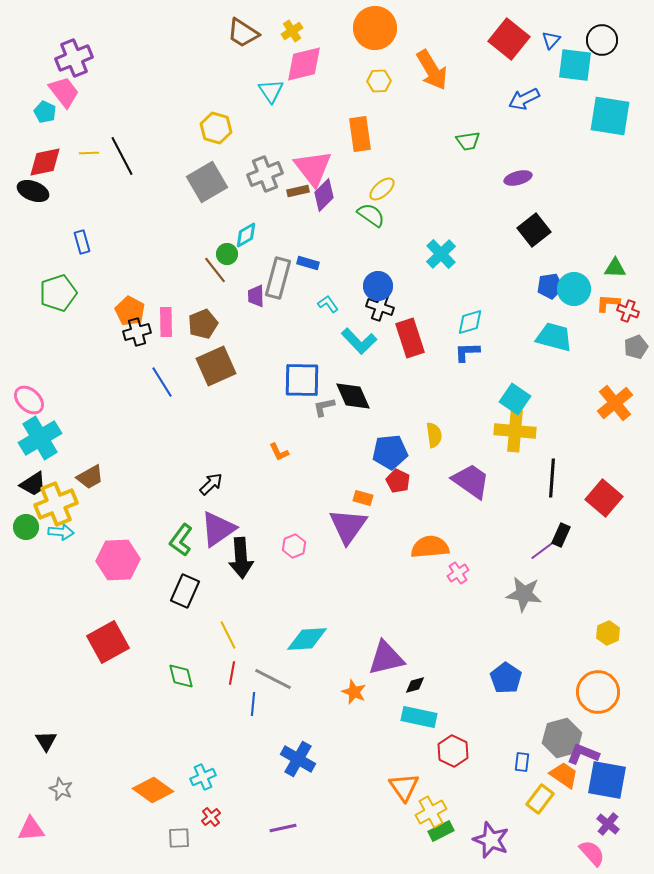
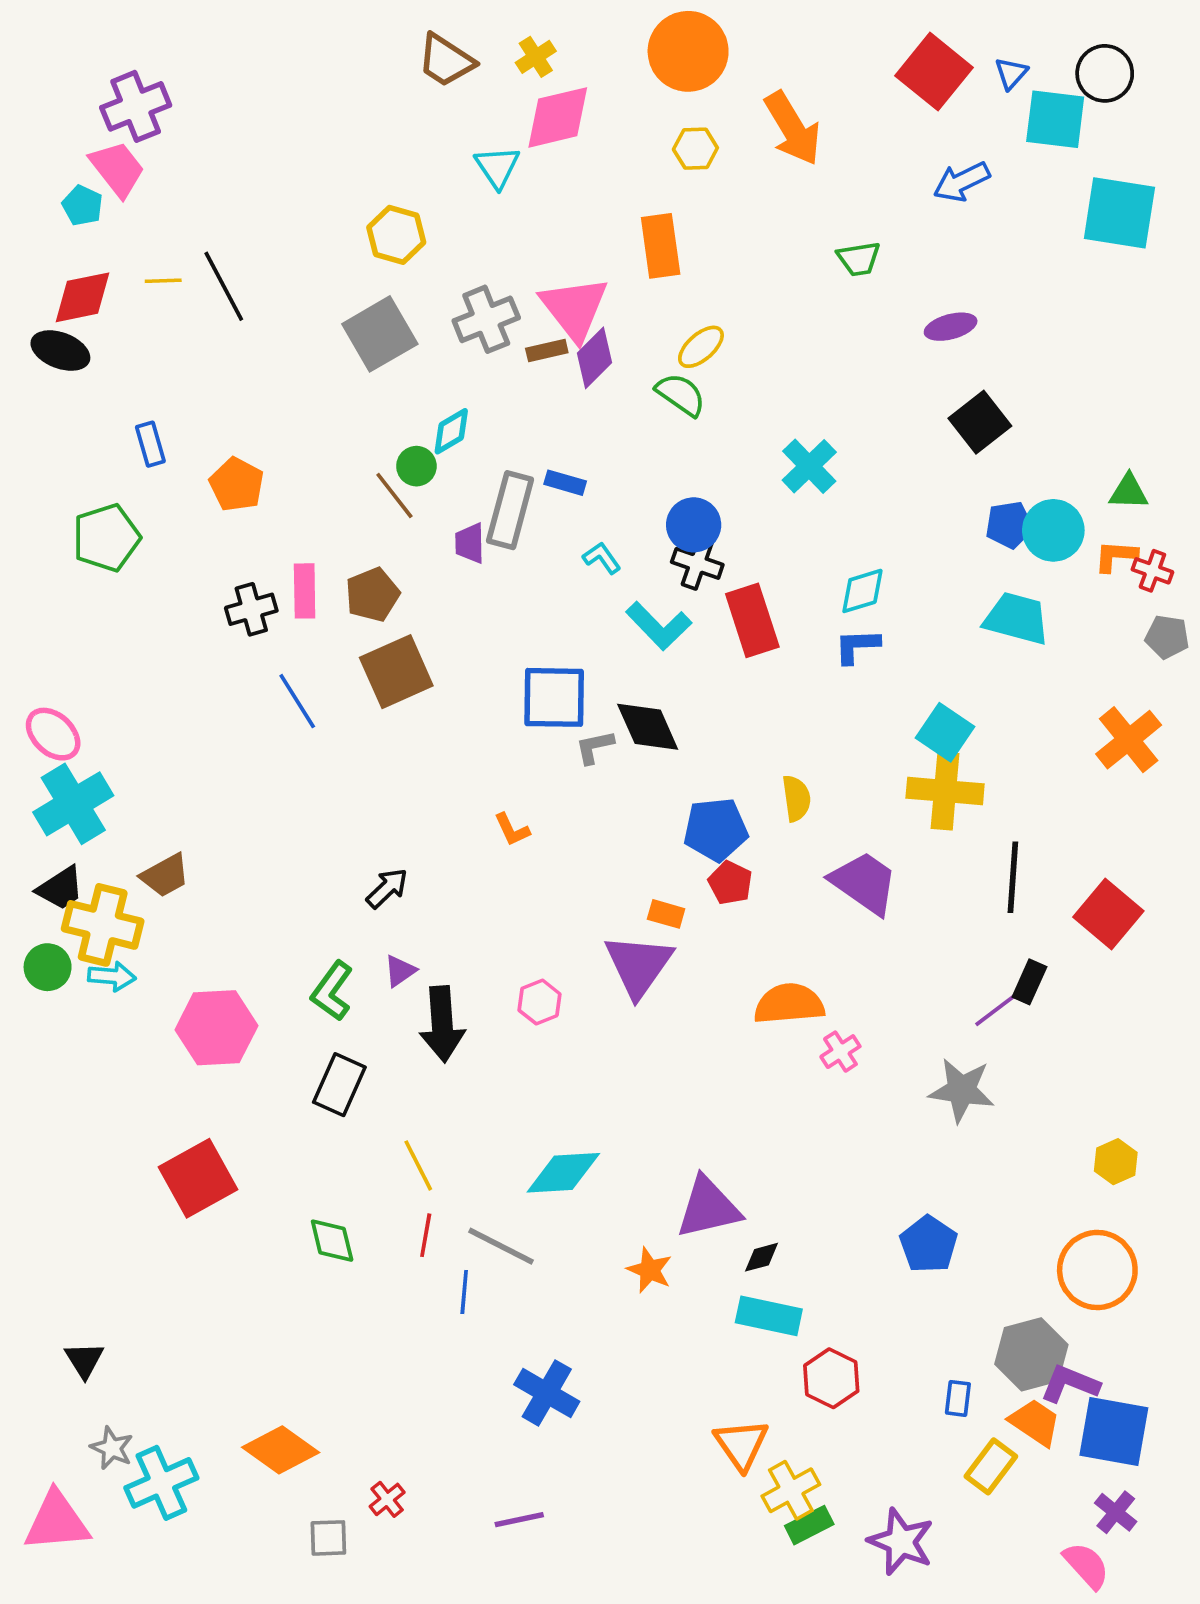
orange pentagon: (130, 311) -> (237, 484), moved
gray pentagon: (636, 347) -> (1167, 637), turned 30
yellow cross: (56, 504) -> (103, 925), turned 36
purple triangle: (218, 529) -> (400, 971), size x0.5
cyan cross: (203, 777) -> (161, 1483), moved, size x1.5
pink triangle: (31, 829) -> (57, 1521), size x1.4

